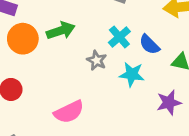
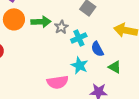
gray star: (97, 60) -> (61, 27), moved
pink semicircle: (69, 112) -> (58, 82), moved

